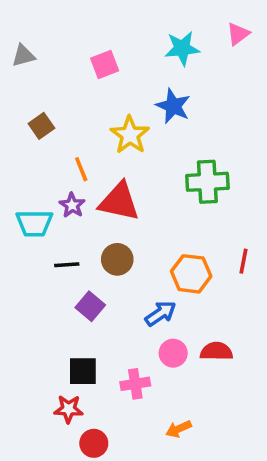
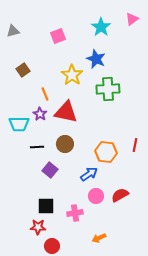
cyan star: (182, 48) -> (101, 27), turned -30
green cross: (207, 182) -> (108, 89), moved
red semicircle: (216, 351) -> (120, 195), turned -30

